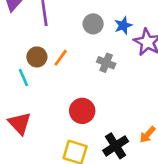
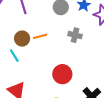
orange line: (61, 58) -> (40, 36), turned 48

